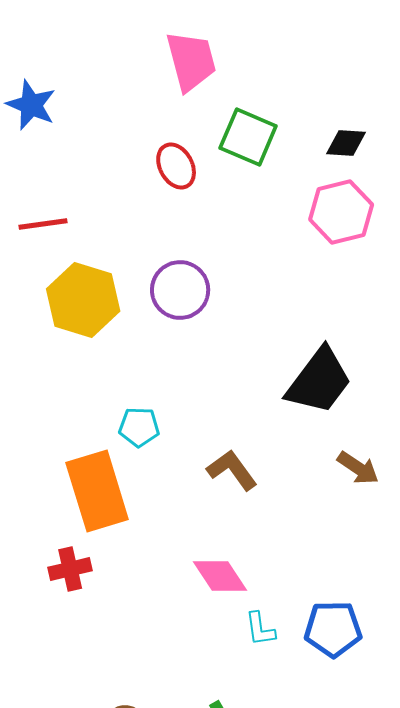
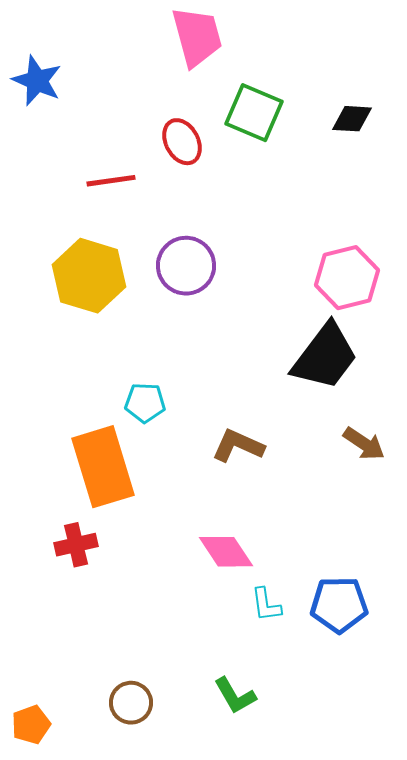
pink hexagon: (341, 212) -> (347, 278), moved
red line: (43, 224) -> (111, 181), moved
brown L-shape: (232, 470) -> (238, 446), turned -30

